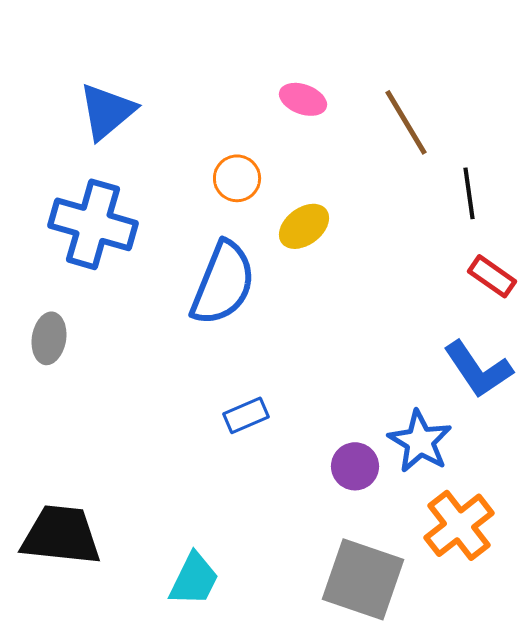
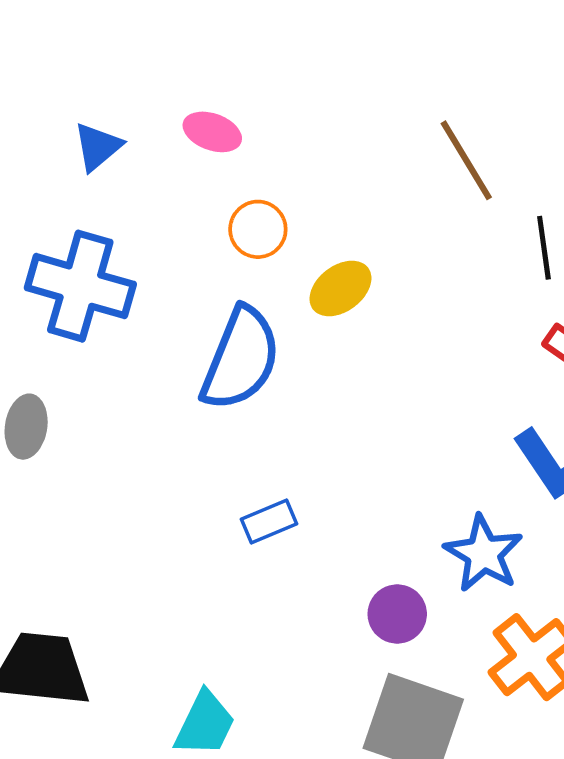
pink ellipse: (303, 99) -> (212, 132), moved
blue triangle: (107, 111) -> (98, 147), size x0.7
purple circle: (355, 466) -> (397, 614), moved

